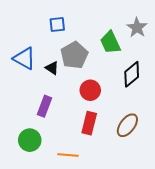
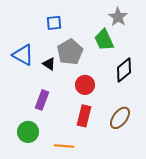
gray star: (137, 28) -> (118, 17), moved

